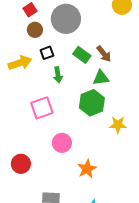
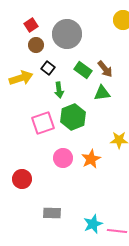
black square: (47, 53) -> (48, 68), turned -32
green hexagon: (92, 103) -> (73, 117), moved
orange star: (87, 169) -> (91, 159), moved

